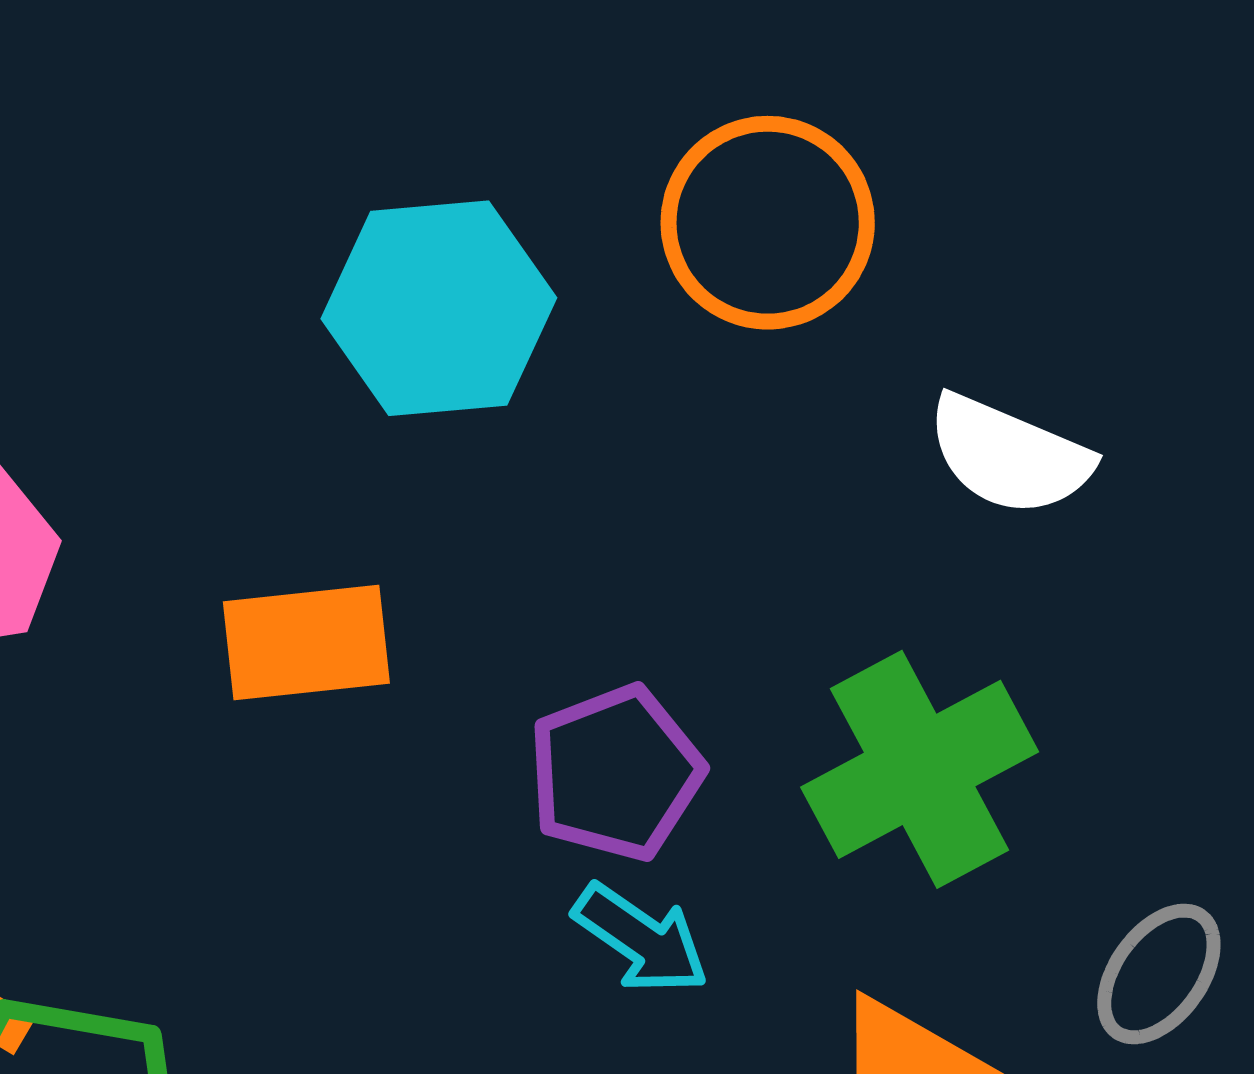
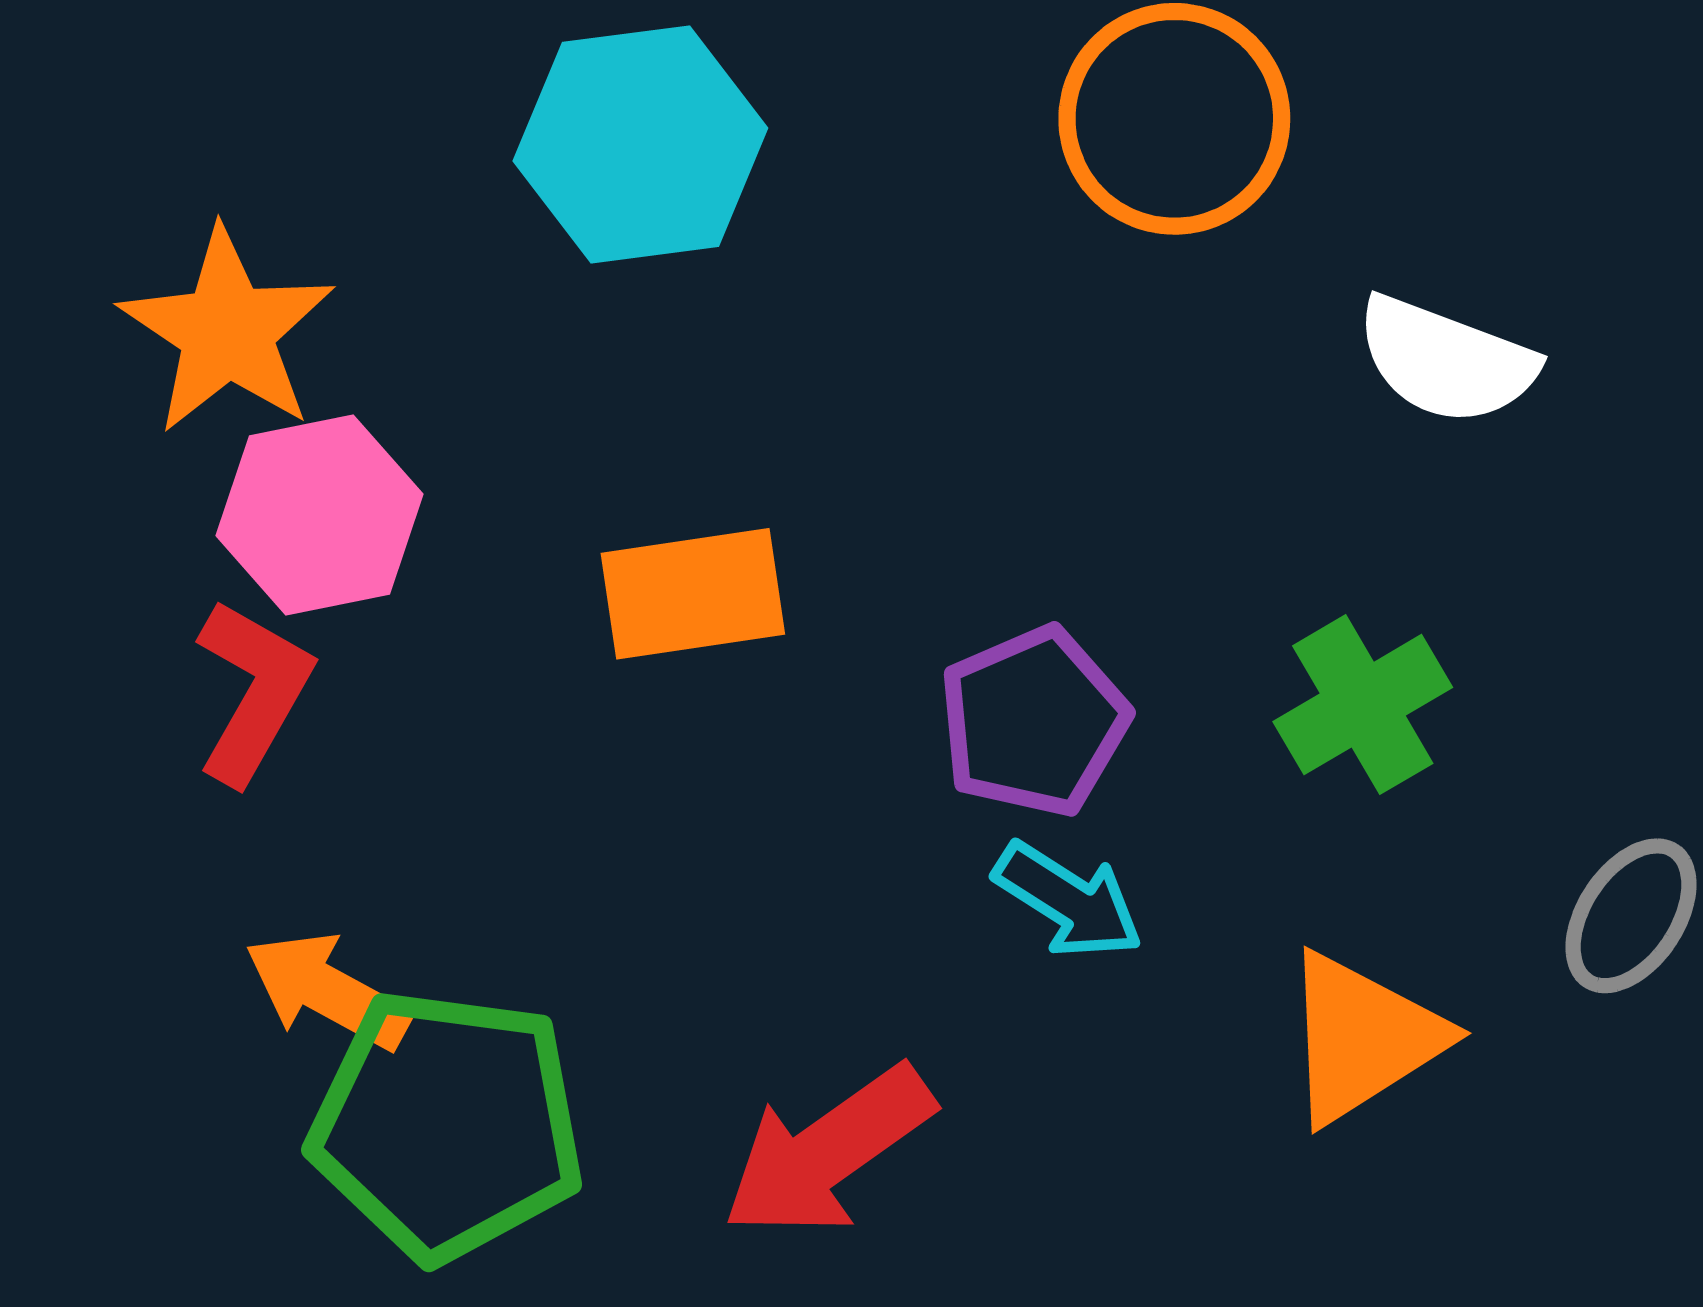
cyan hexagon: (439, 308) -> (640, 144), moved
green cross: (920, 769) -> (1363, 705), size x0.7

